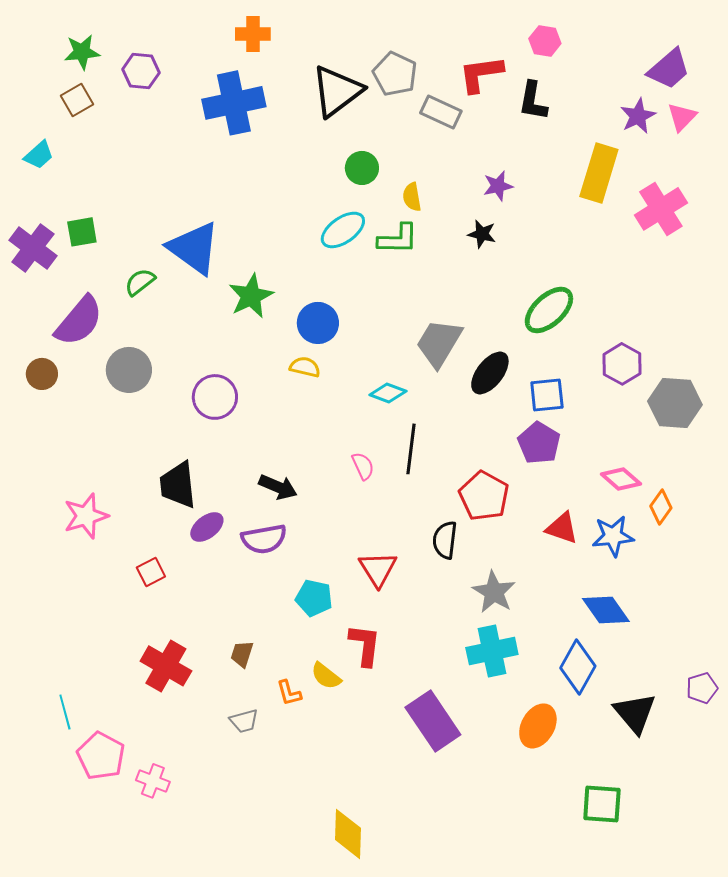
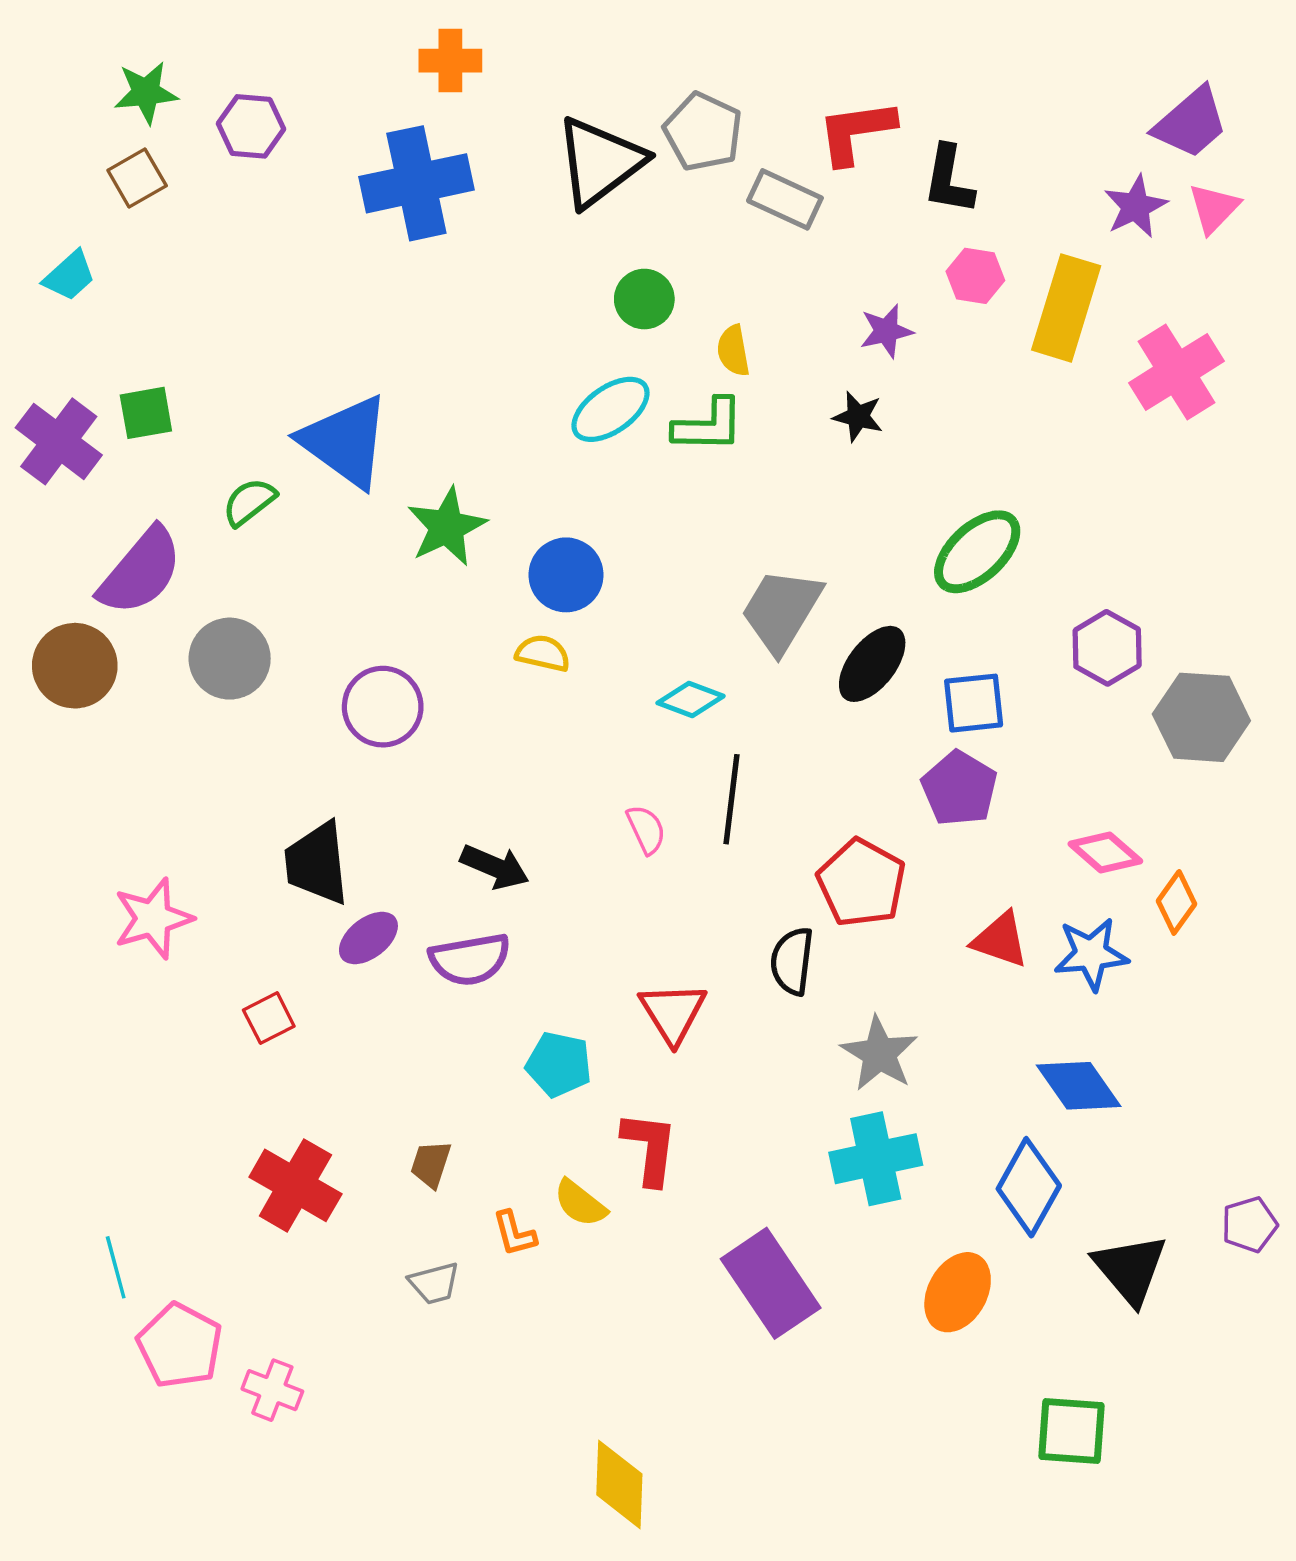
pink hexagon: (545, 41) -> (975, 276), moved
brown circle: (42, 374) -> (75, 666), size x1.5

